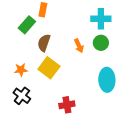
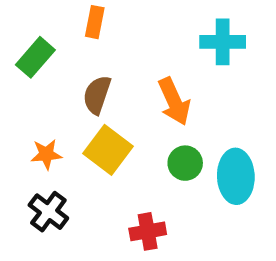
green rectangle: (27, 25) -> (35, 57), moved
green circle: (101, 43) -> (185, 163), moved
orange arrow: (79, 46) -> (174, 101), size x1.5

